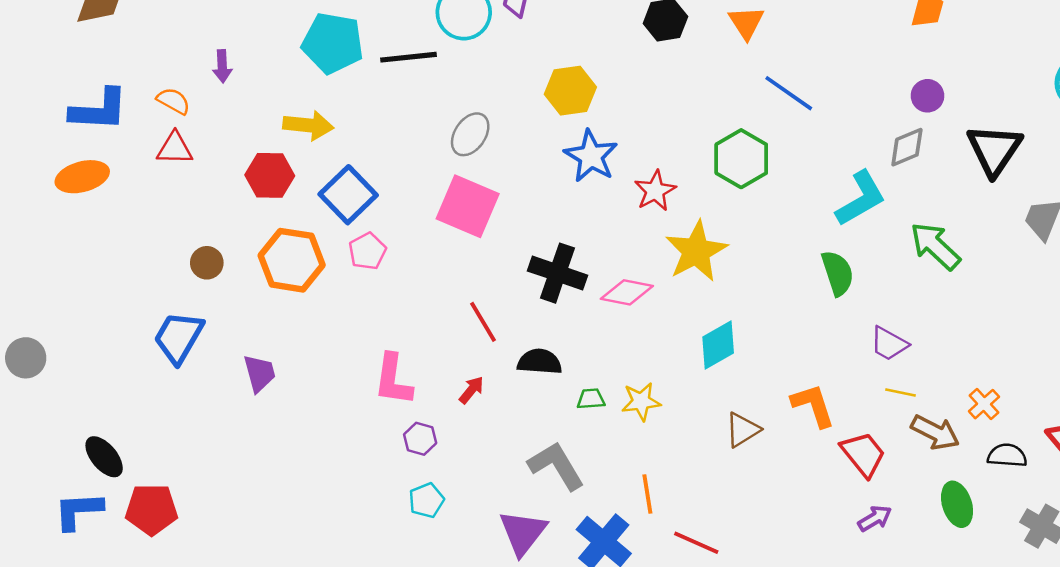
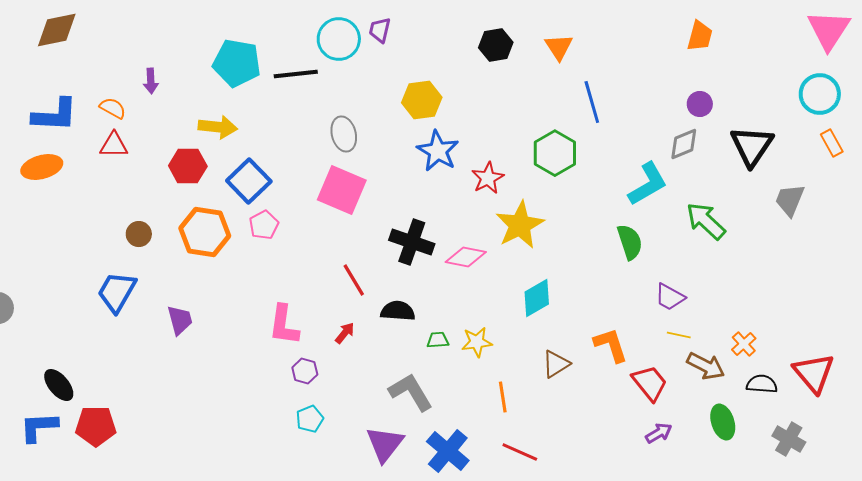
blue line: (789, 93) -> (592, 102), turned 39
gray ellipse: (470, 134) -> (344, 134), turned -48
orange line: (647, 494) -> (503, 397), moved

